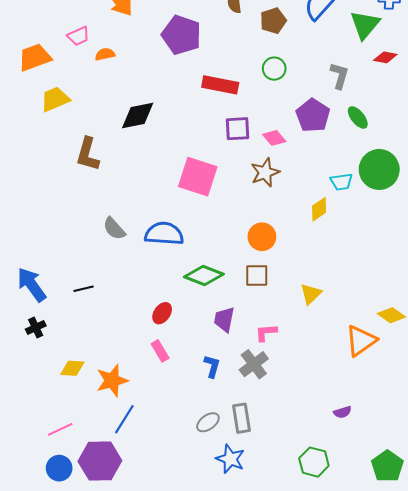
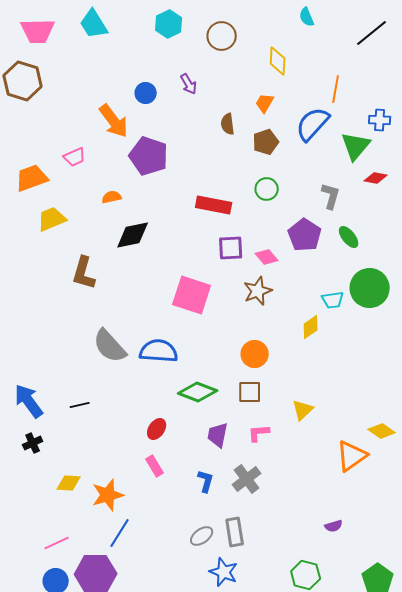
purple pentagon: (181, 35) -> (149, 156), moved
orange semicircle: (105, 54) -> (112, 197), moved
gray semicircle: (114, 229) -> (110, 346), size x1.5
pink L-shape: (266, 333) -> (259, 433), moved

